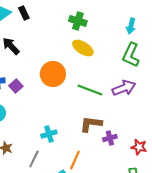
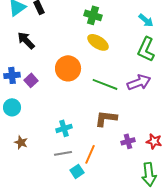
cyan arrow: (131, 26) -> (146, 20), turned -63
purple cross: (110, 138) -> (128, 141), moved
gray line: (34, 159) -> (63, 153), moved, turned 54

